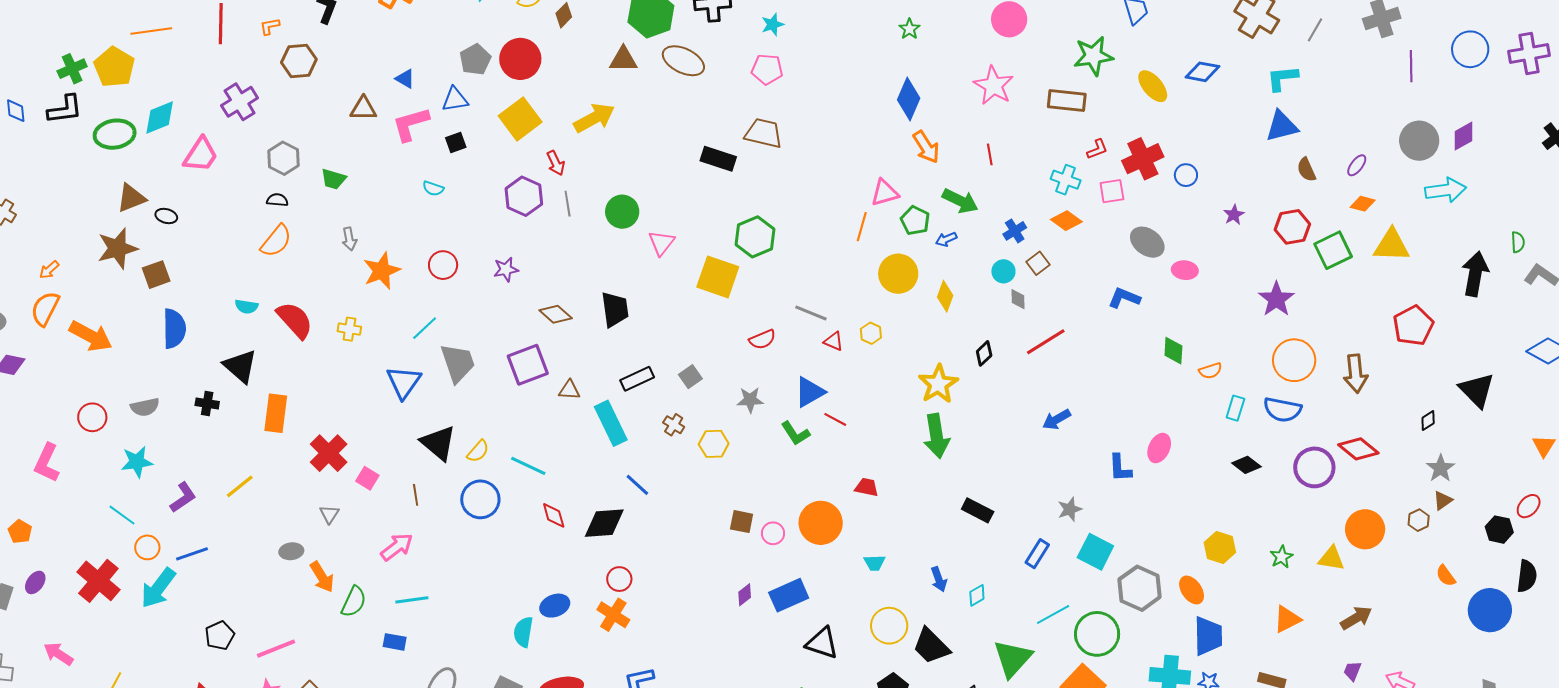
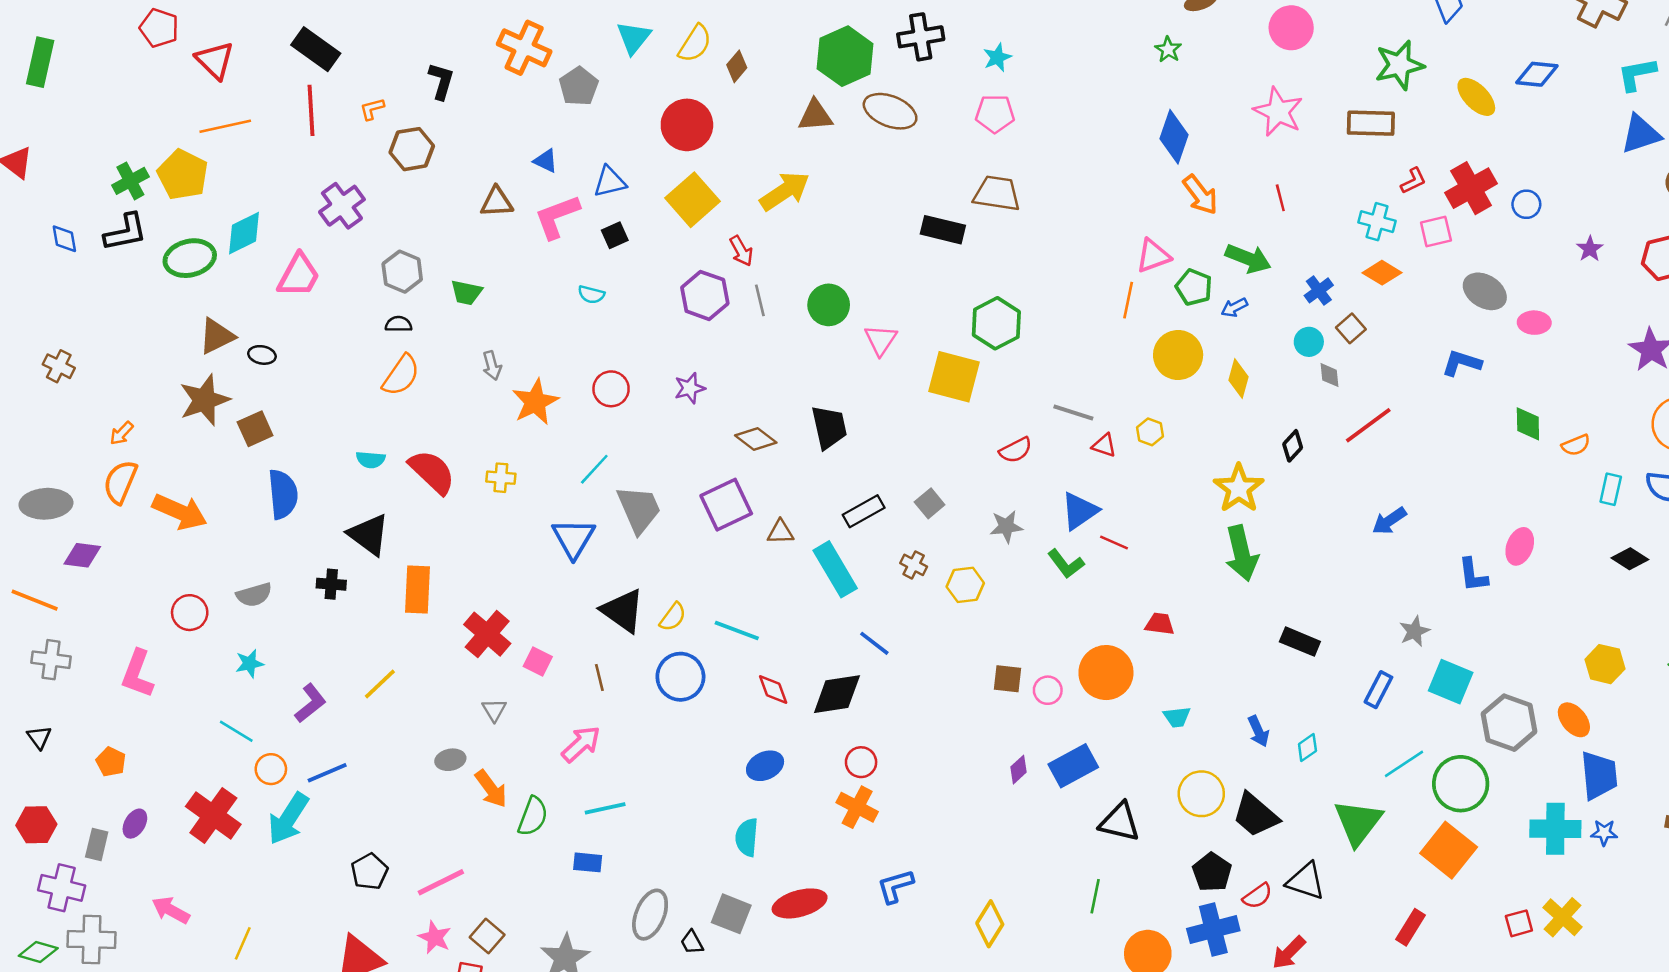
gray pentagon: (475, 59) -> (579, 86), moved
cyan star: (137, 462) -> (250, 664), size x0.7
blue ellipse: (555, 606) -> (765, 766), moved

